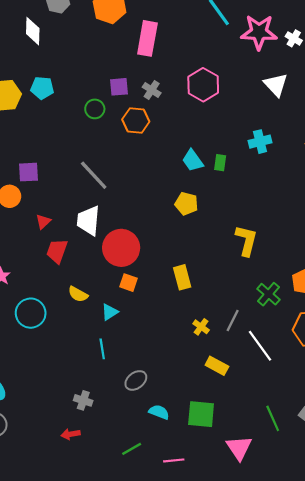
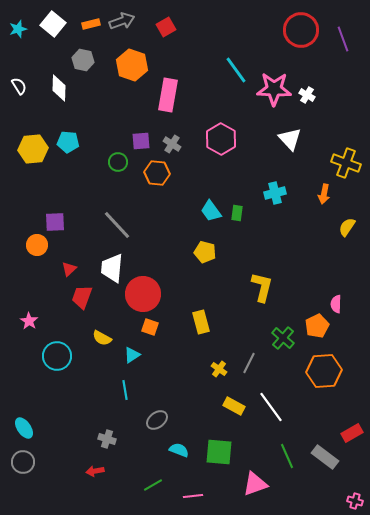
white line: (260, 346) -> (271, 407), moved
pink triangle: (239, 448) -> (255, 484), turned 44

